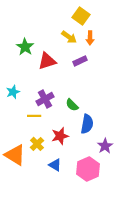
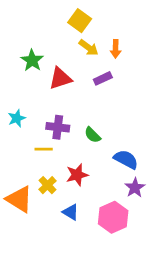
yellow square: (81, 16) -> (80, 21), moved
purple cross: (45, 99) -> (58, 127), turned 36
blue semicircle: (87, 124) -> (126, 159), moved, turned -72

